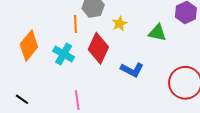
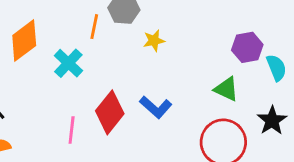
green triangle: (157, 33) -> (226, 89), moved
red diamond: (98, 48) -> (110, 112), moved

